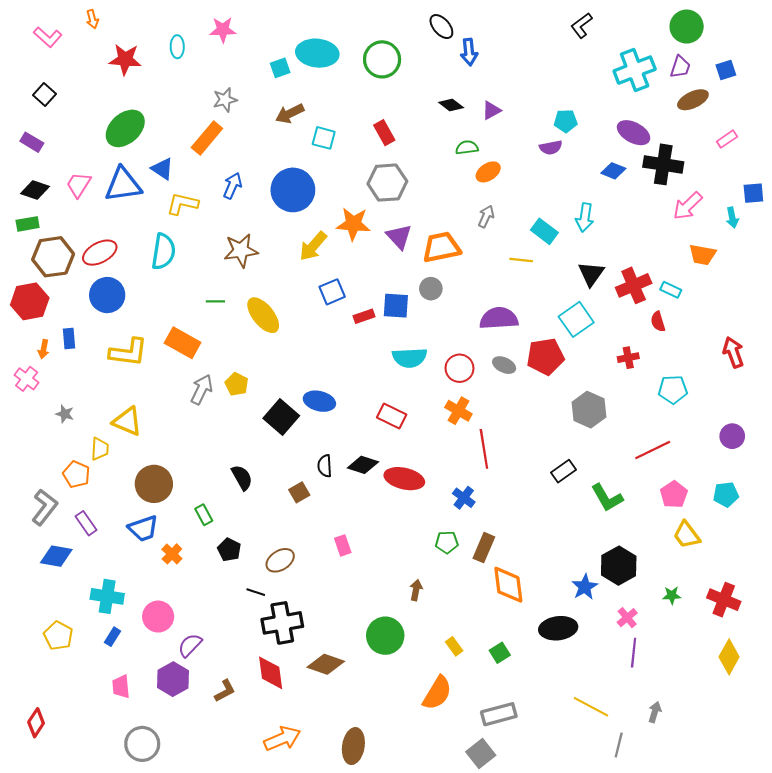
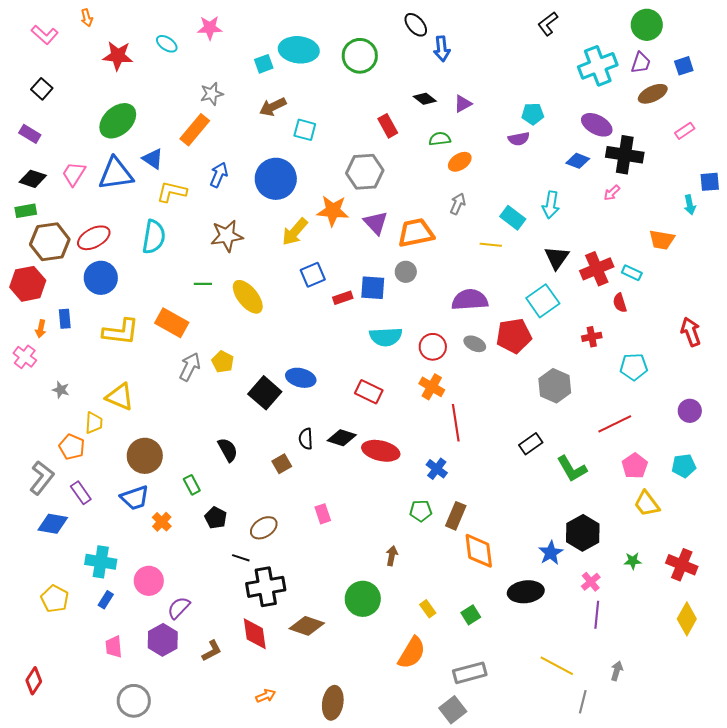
cyan ellipse: (177, 47) -> (167, 44), turned -55
red rectangle: (384, 133) -> (388, 126), moved
pink arrow: (688, 206) -> (612, 193), moved, size x0.6
orange arrow: (282, 739) -> (266, 696), size x0.6

